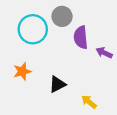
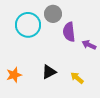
orange star: (22, 71) -> (14, 75), moved
yellow arrow: (89, 102) -> (77, 78), moved

